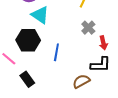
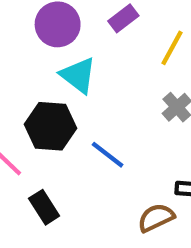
blue line: (56, 52) -> (108, 155), turned -66

